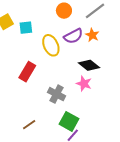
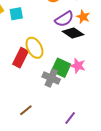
yellow ellipse: (51, 45) -> (34, 48), moved
black diamond: (89, 65) -> (73, 33), moved
green square: (69, 121) -> (61, 68), moved

